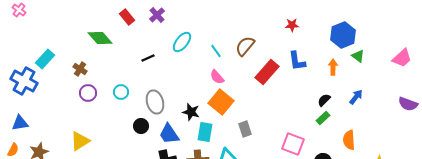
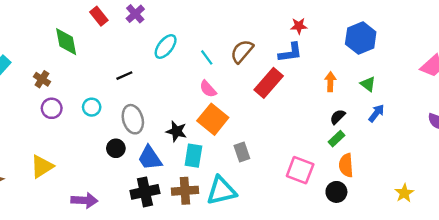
green diamond: (100, 38) -> (66, 42), turned 30
green triangle: (358, 56) -> (368, 84), moved
black line: (148, 58) -> (124, 76), moved
blue L-shape: (297, 61) -> (290, 53), moved, turned -90
orange arrow: (333, 67) -> (330, 82), moved
orange semicircle: (349, 140) -> (346, 165), moved

